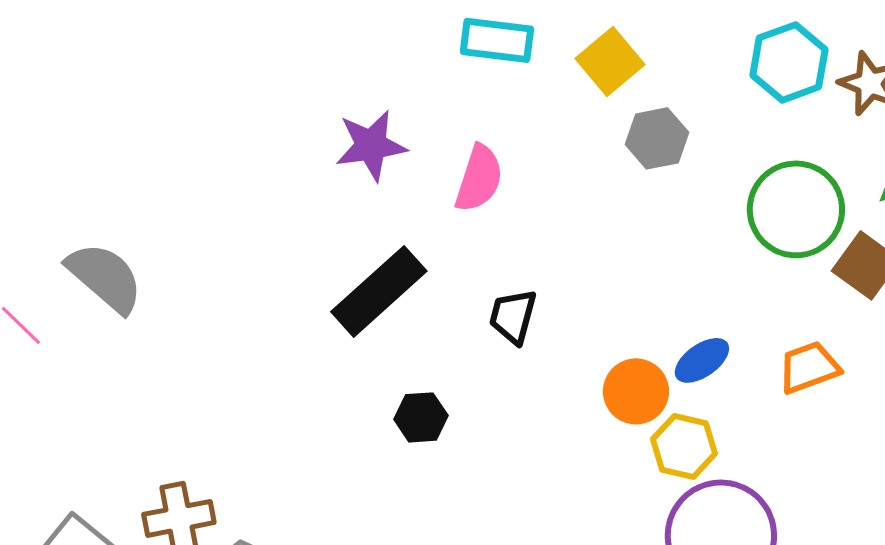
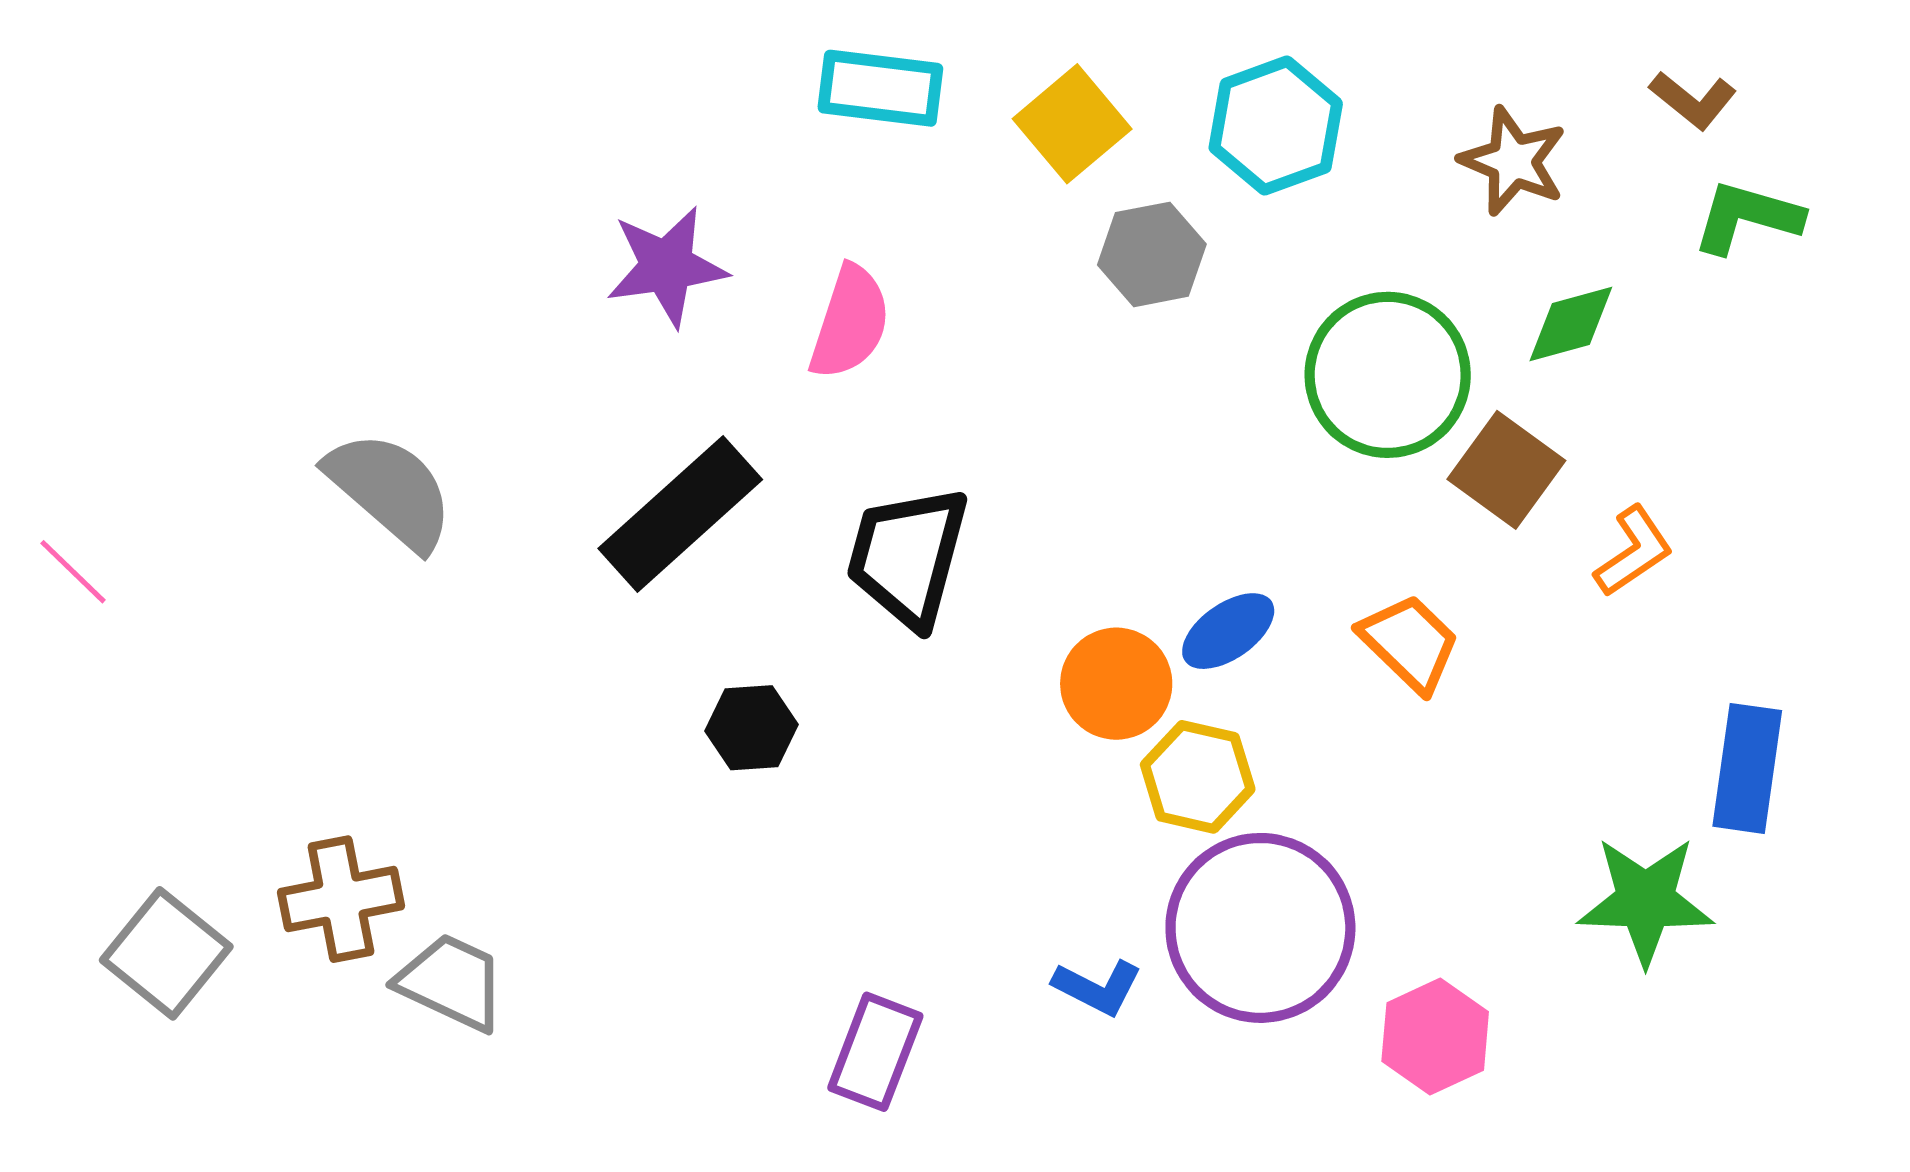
cyan hexagon: (789, 62) -> (1276, 126), moved
gray semicircle: (105, 277) -> (390, 490), moved
black trapezoid: (513, 316) -> (908, 556), size x1.5
orange trapezoid: (809, 367) -> (1410, 643), turned 64

